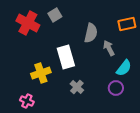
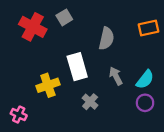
gray arrow: (109, 48) -> (116, 76), moved
purple circle: (116, 88) -> (145, 103), moved
pink cross: (27, 101) -> (19, 115), moved

